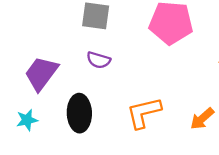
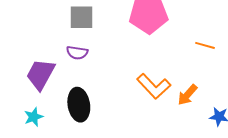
purple semicircle: (99, 60) -> (77, 53), moved
orange L-shape: (144, 113) -> (154, 86), moved, turned -112

